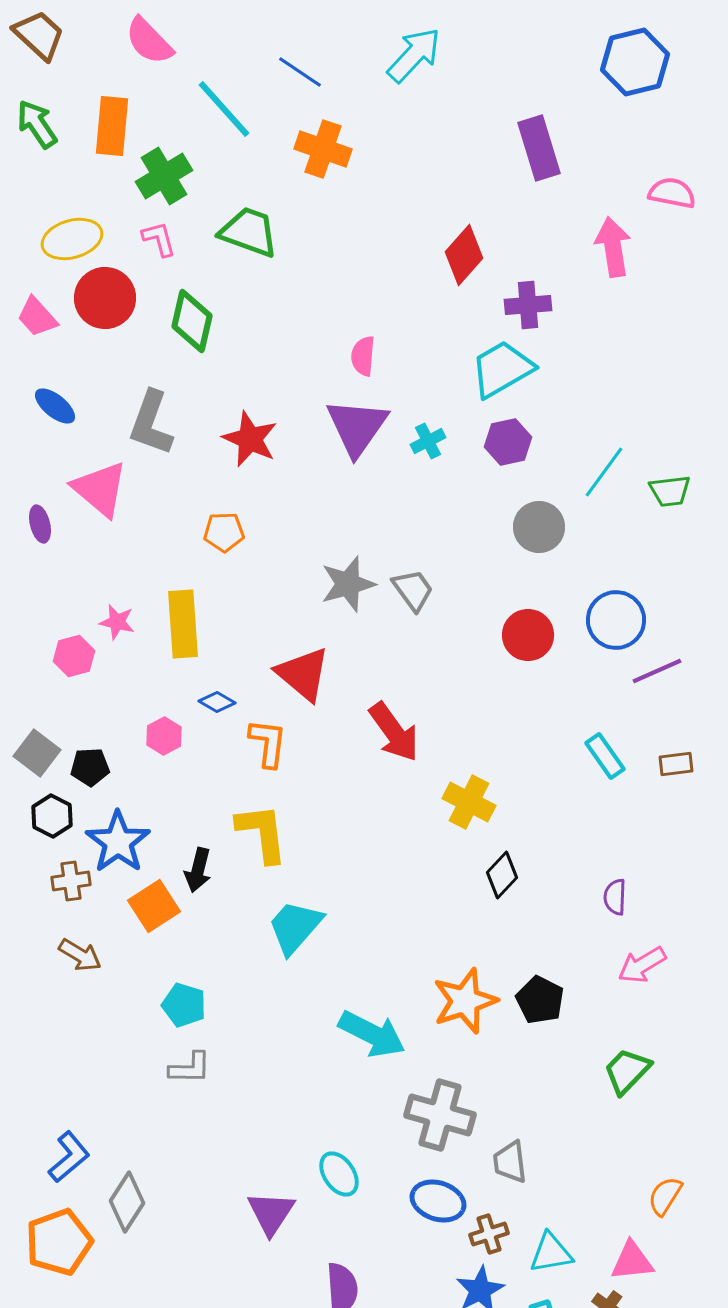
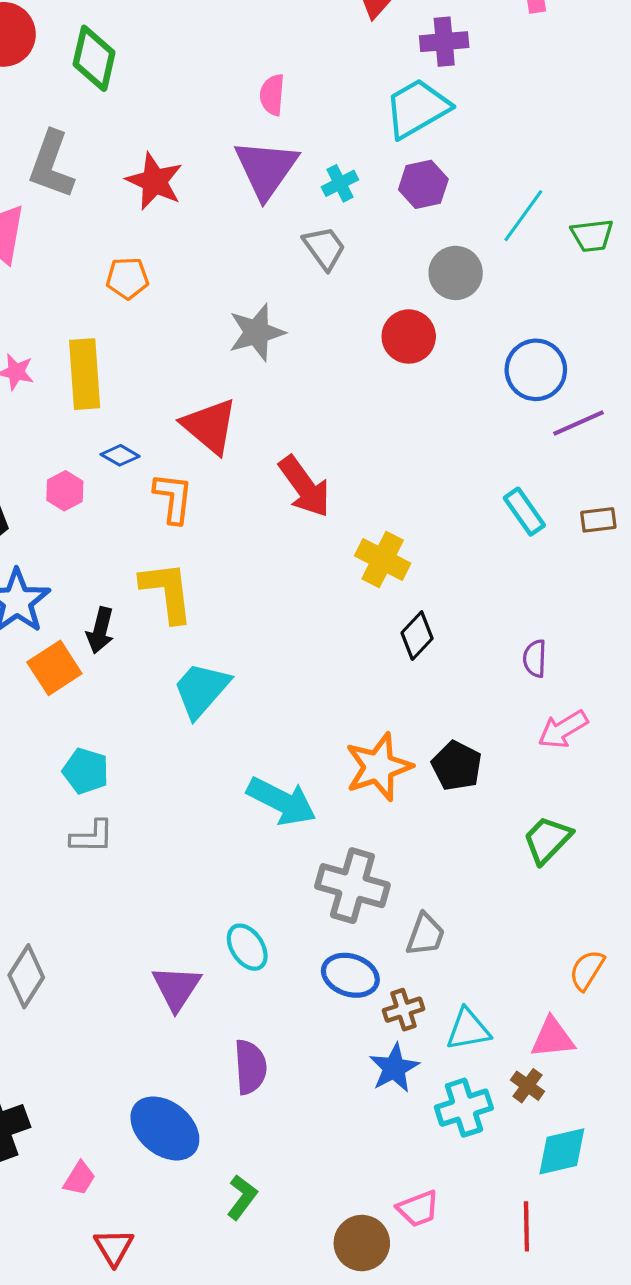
gray trapezoid: (413, 590) -> (324, 248), moved
red circle: (528, 635) -> (409, 337), moved
gray trapezoid: (510, 1162) -> (425, 935), turned -153

